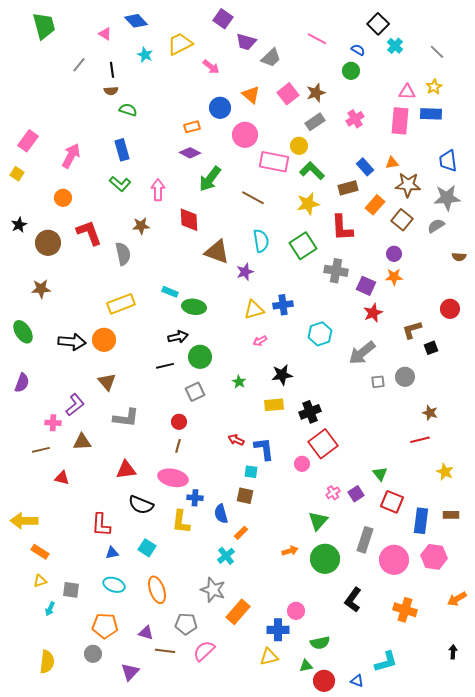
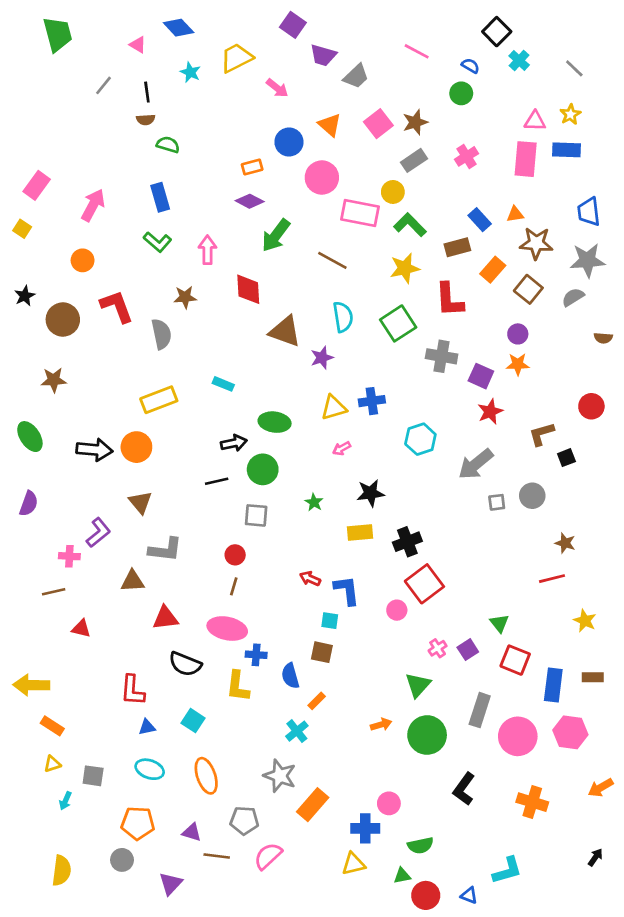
green ellipse: (194, 307) -> (275, 422), moved
gray square: (195, 392) -> (256, 515), turned 30
brown triangle: (82, 442) -> (133, 581), moved
black arrow: (453, 652) -> (595, 857), turned 32

